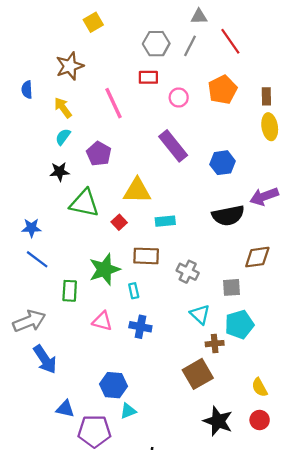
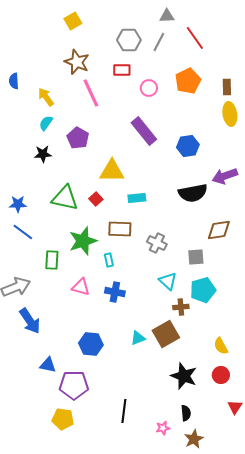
brown star: (70, 66) -> (77, 62), moved, turned -30
green triangle: (84, 203) -> (65, 198), moved
cyan triangle: (128, 411) -> (138, 338), moved

